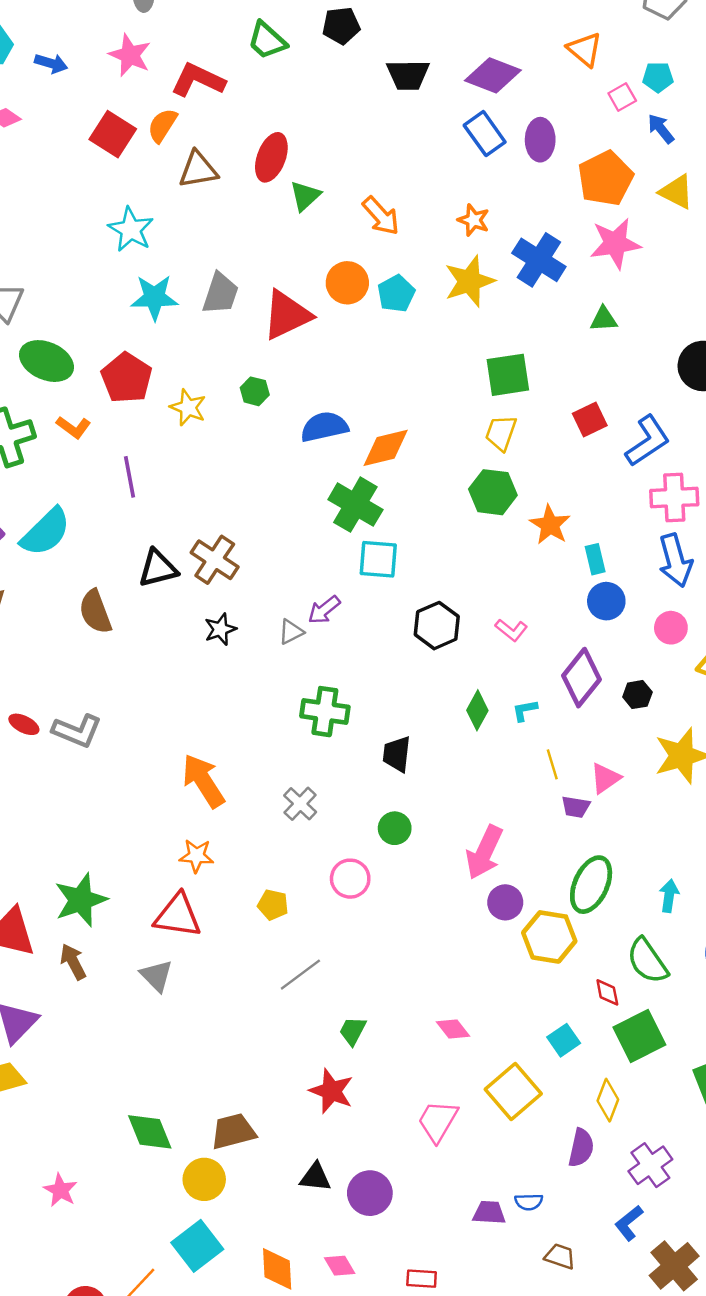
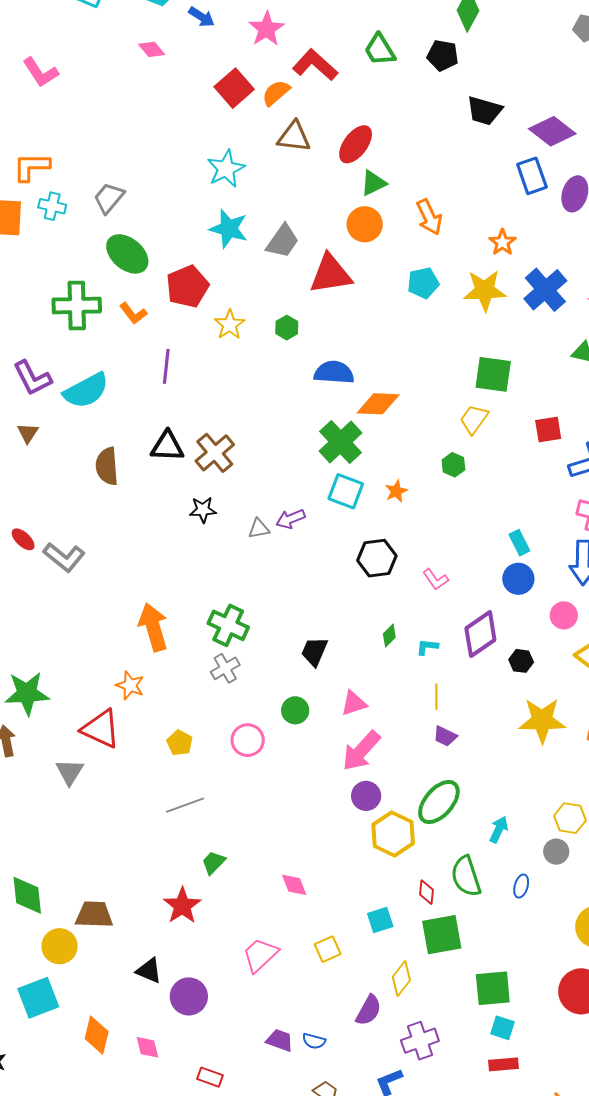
orange circle: (347, 283) -> (365, 224), moved
green hexagon: (493, 492) -> (453, 465), size x0.6
orange star: (550, 525) -> (396, 491), moved, size x0.7
cyan rectangle: (595, 559) -> (519, 543), turned -30
green diamond: (477, 710) -> (389, 636), size x0.7
green cross: (325, 712) -> (228, 625), moved
pink triangle: (605, 778) -> (354, 703), moved
yellow square: (513, 1091) -> (328, 949), size x0.6

